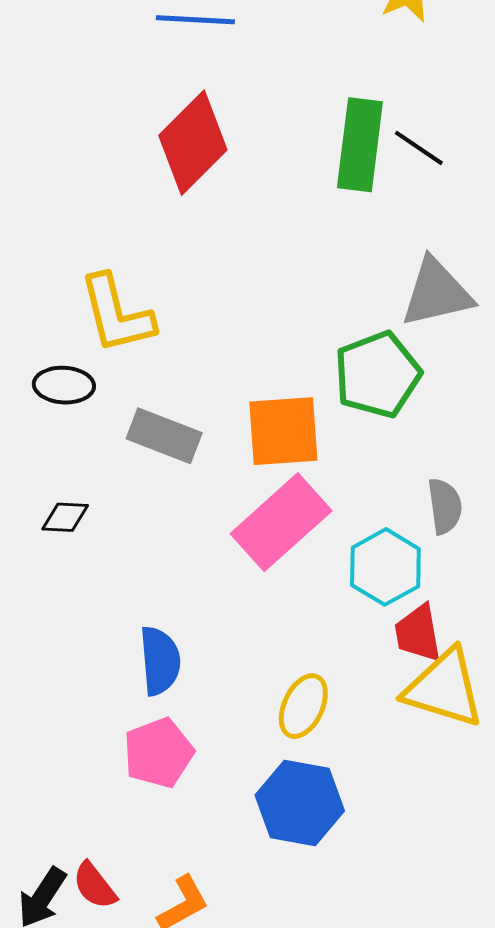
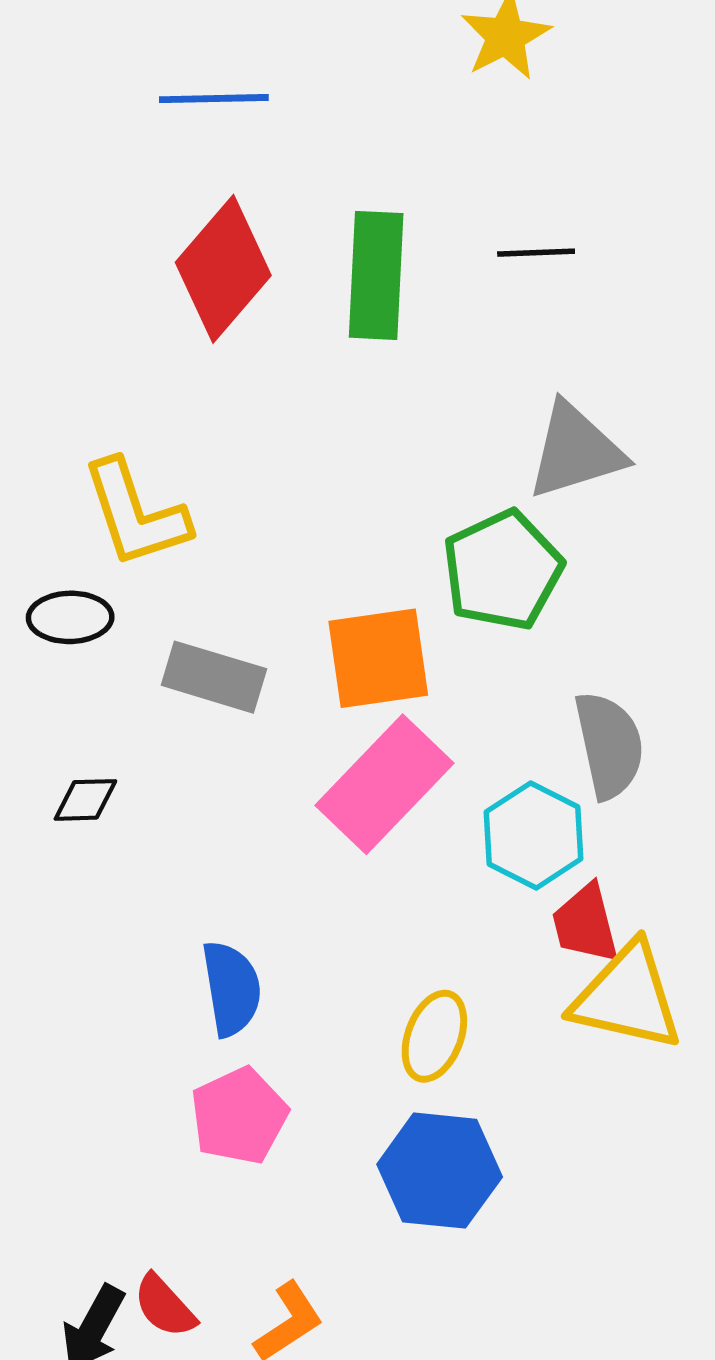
green rectangle: (360, 145) -> (376, 275), moved
black line: (419, 148) -> (536, 253), turned -32
gray semicircle: (445, 506) -> (609, 745), size x1.4

